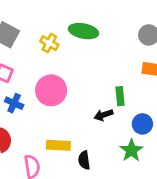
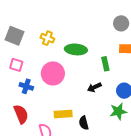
green ellipse: (84, 31) -> (76, 49), moved
green rectangle: (120, 96) -> (105, 64), moved
green star: (131, 150) -> (118, 111), turned 30

